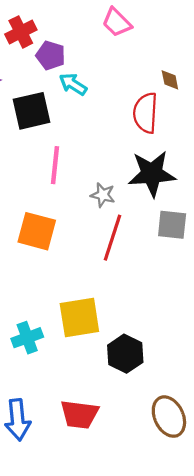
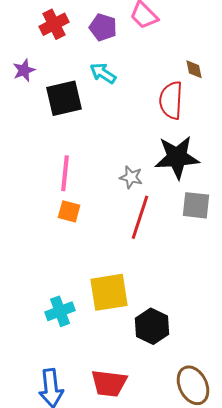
purple pentagon: (51, 55) -> (103, 27), moved
pink line: (55, 165) -> (65, 173), moved
orange square: (37, 231) -> (69, 211), size x0.6

